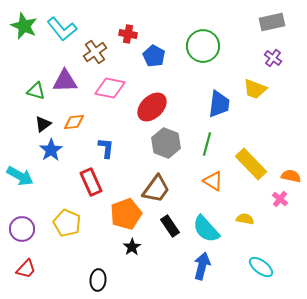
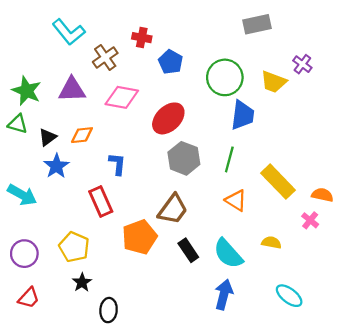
gray rectangle: (272, 22) -> (257, 24), moved
green star: (24, 26) -> (27, 91), moved
green circle: (203, 46) -> (225, 77), moved
yellow trapezoid: (255, 89) -> (274, 82), moved
green triangle: (36, 91) -> (18, 124), moved
black star: (132, 247) -> (82, 282), moved

